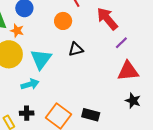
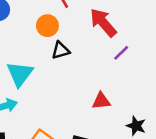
black triangle: (76, 49) -> (61, 50), moved
red triangle: (128, 71) -> (101, 101), moved, size x0.7

